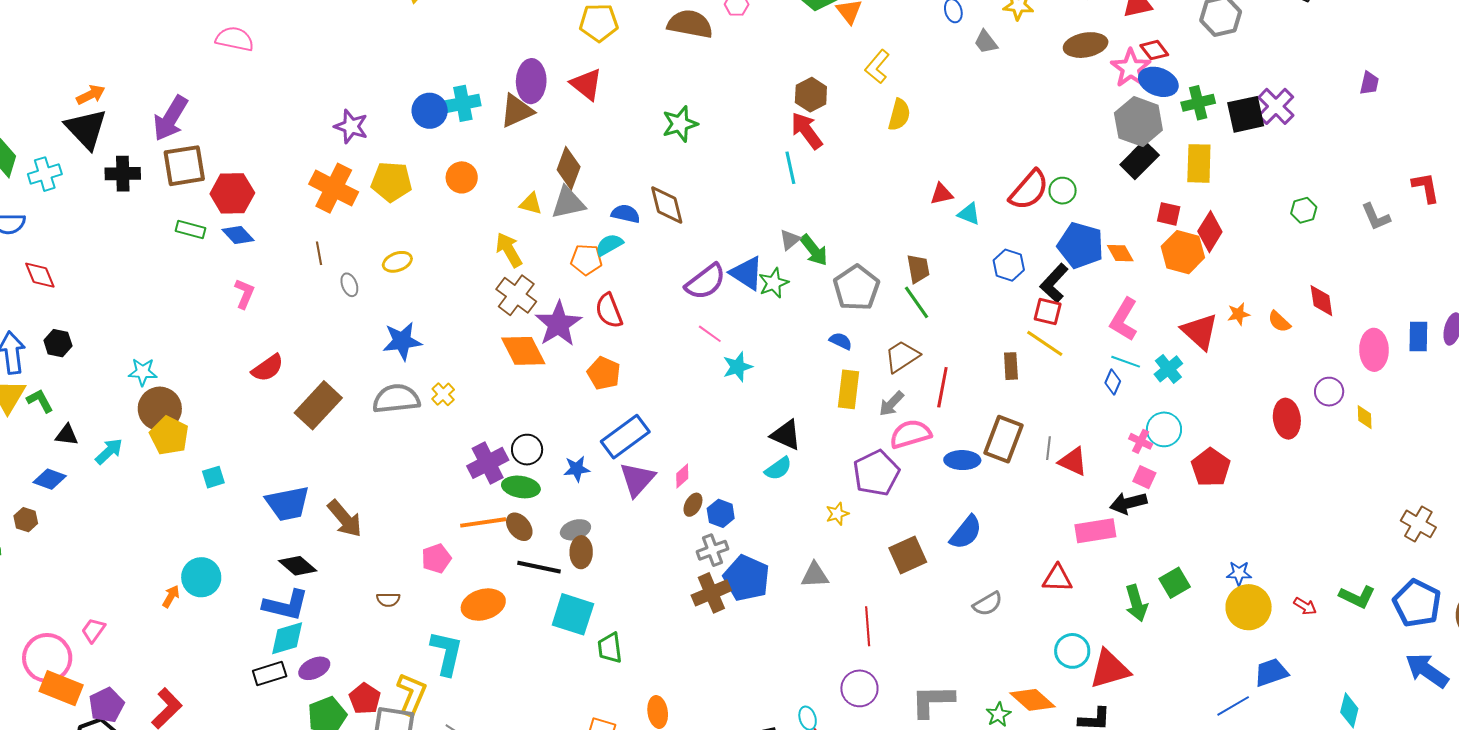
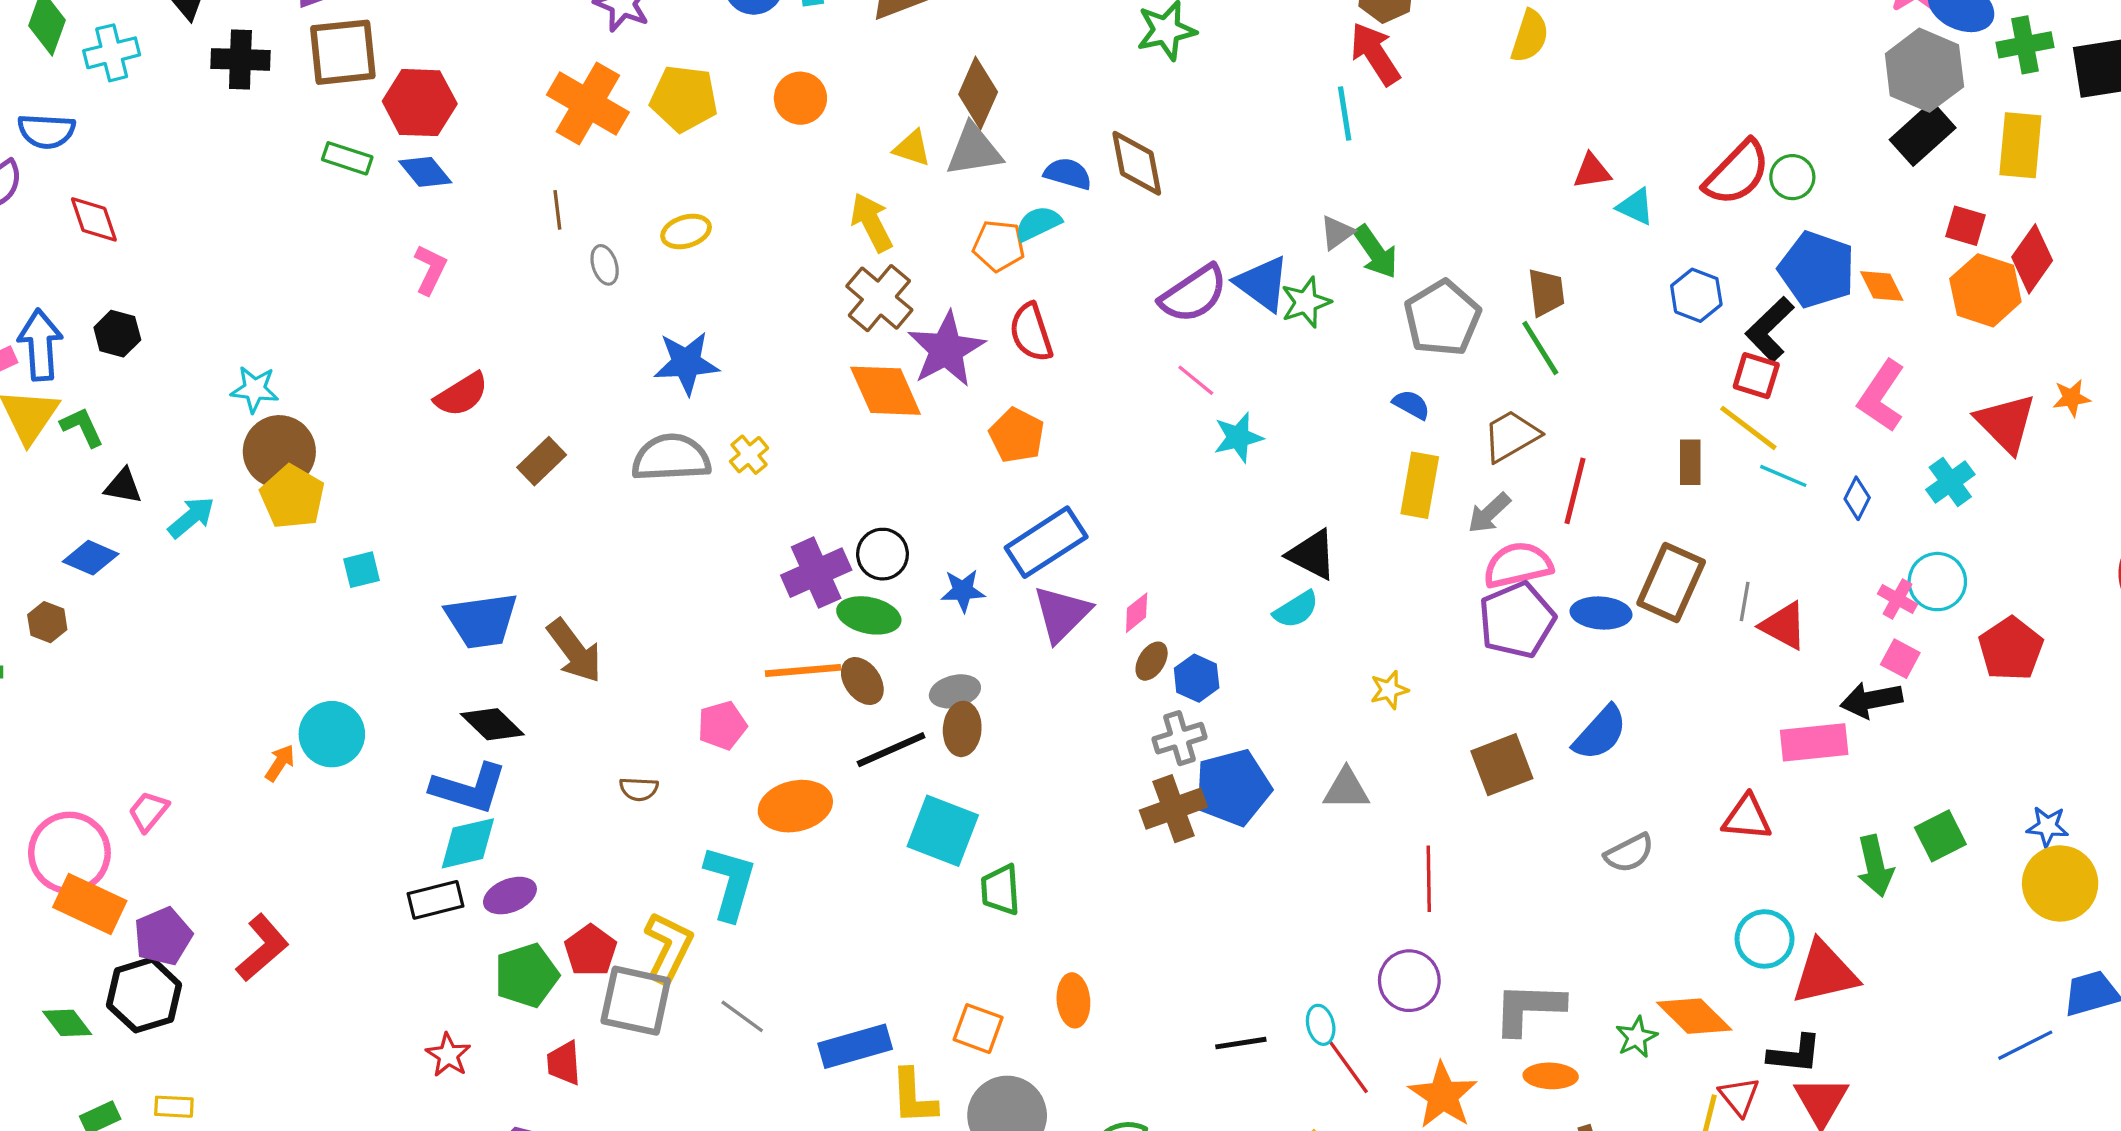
cyan line: (1126, 362) -> (1783, 476), moved
brown rectangle: (318, 405) -> (542, 461), size x0.6
purple pentagon: (876, 473) -> (1517, 620), moved
black line: (539, 567) -> (891, 750), turned -39
blue pentagon: (746, 578) -> (1233, 788), turned 30

